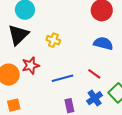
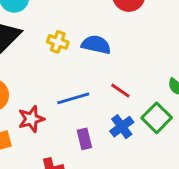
blue semicircle: (103, 43) -> (96, 45), moved
red star: (31, 65) -> (31, 119), moved

